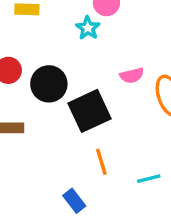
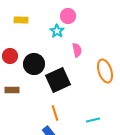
pink semicircle: (132, 75) -> (77, 50), moved, turned -88
orange line: (101, 162) -> (55, 113), moved

